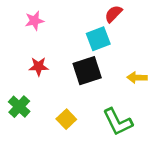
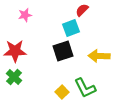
red star: (39, 66) -> (15, 51), moved, size x1.6
yellow arrow: (137, 78) -> (99, 56), size x1.5
yellow square: (66, 119) -> (62, 92), moved

